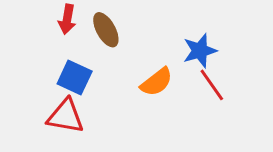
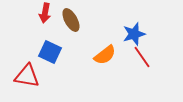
red triangle: (66, 116) -> (27, 76), moved

